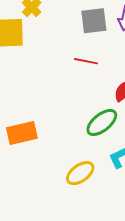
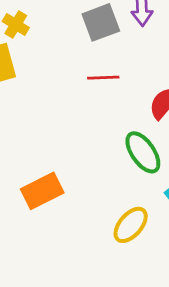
green ellipse: (102, 122) -> (143, 152), turned -72

